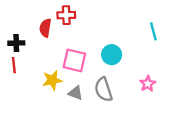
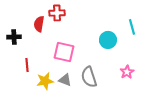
cyan circle: (112, 55) -> (108, 40), moved
red line: (14, 65) -> (27, 65), moved
yellow star: (52, 80) -> (45, 81), moved

